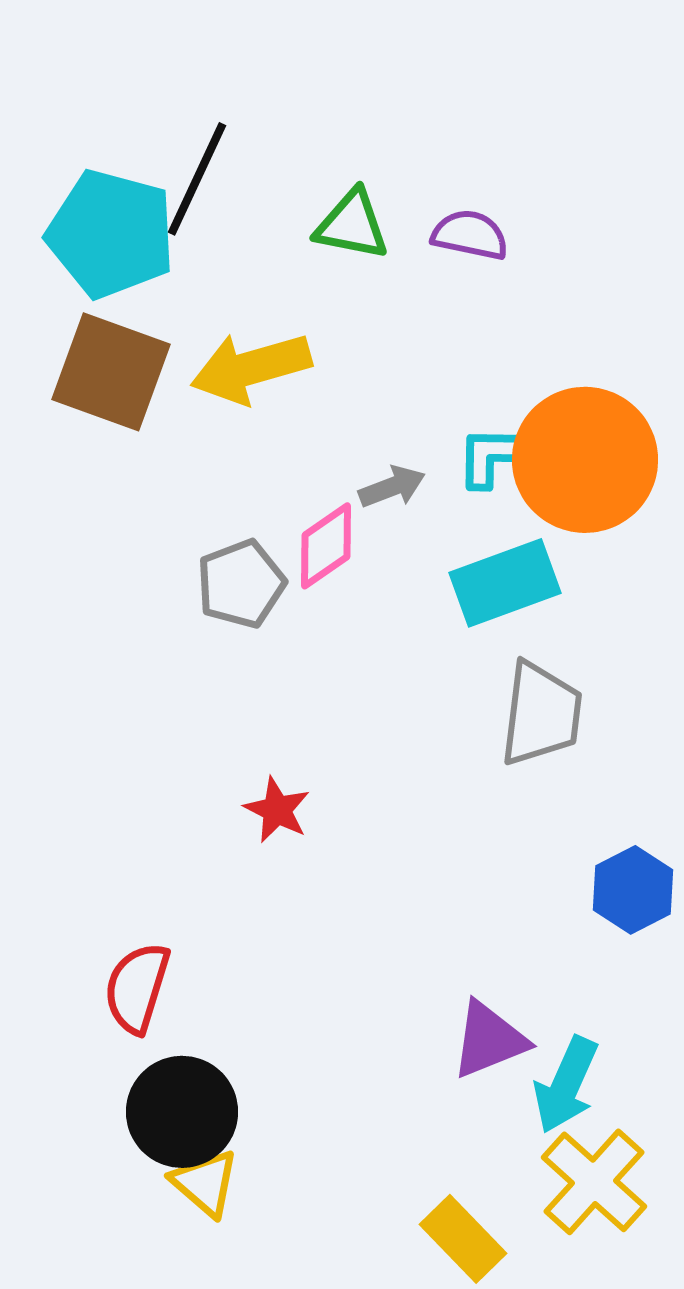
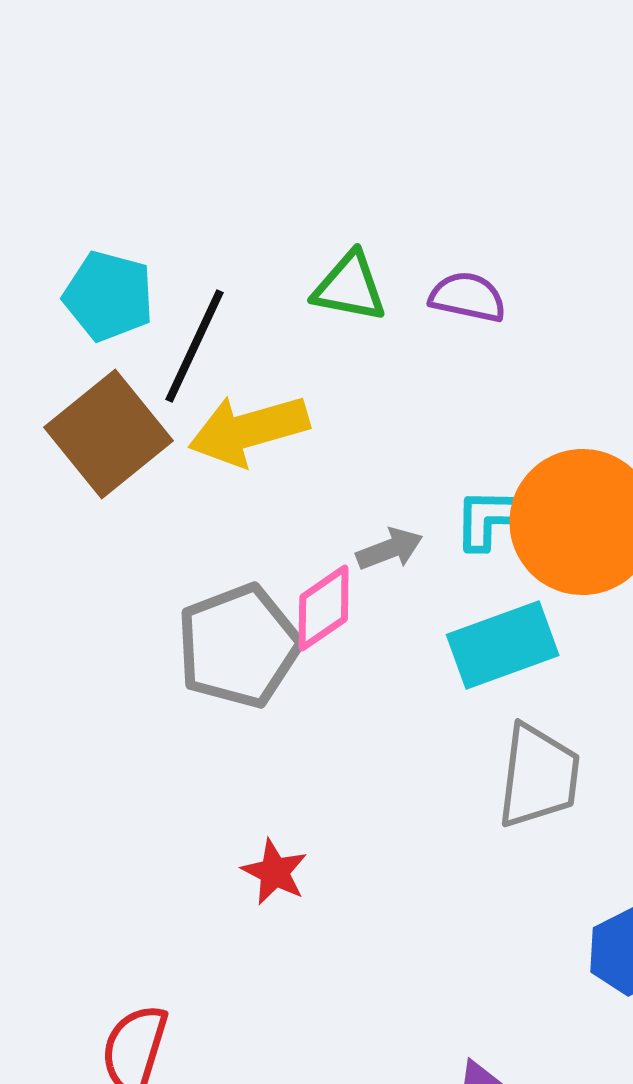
black line: (197, 179) -> (195, 346), moved
cyan pentagon: (111, 234) -> (109, 296), size x0.7
brown square: (111, 372) -> (109, 434), turned 31
gray pentagon: (241, 584) -> (239, 646), size x1.4

